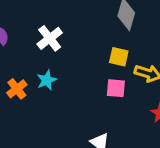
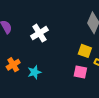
cyan star: (47, 80) -> (34, 72), moved

